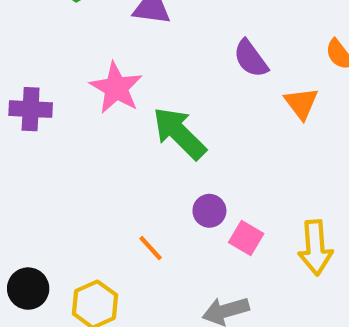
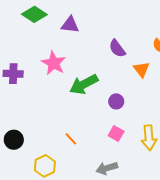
green arrow: (179, 133) -> (84, 84), turned -72
purple circle: (209, 211) -> (116, 101), moved
black circle: (28, 289) -> (14, 140), moved

